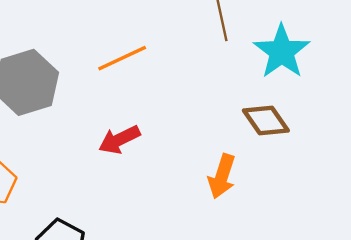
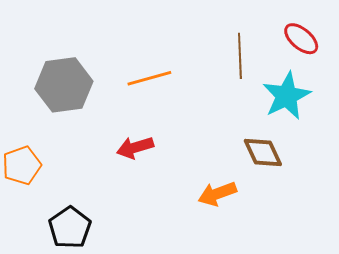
orange arrow: (222, 176) -> (217, 194), turned 42

